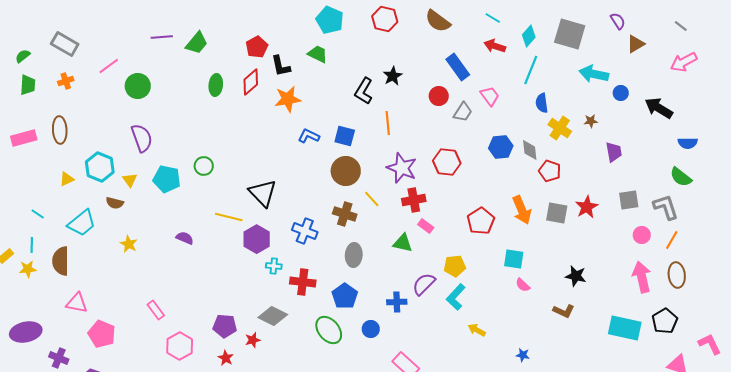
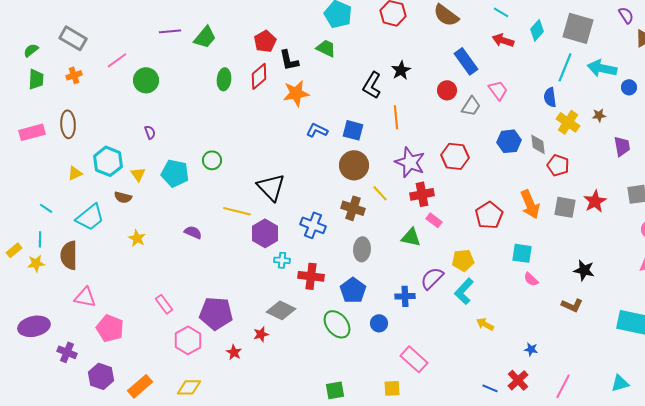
cyan line: (531, 70) -> (565, 67), moved
purple semicircle: (142, 138) -> (150, 132), size x0.5
purple pentagon: (225, 326) -> (216, 313), moved, size x1.4

